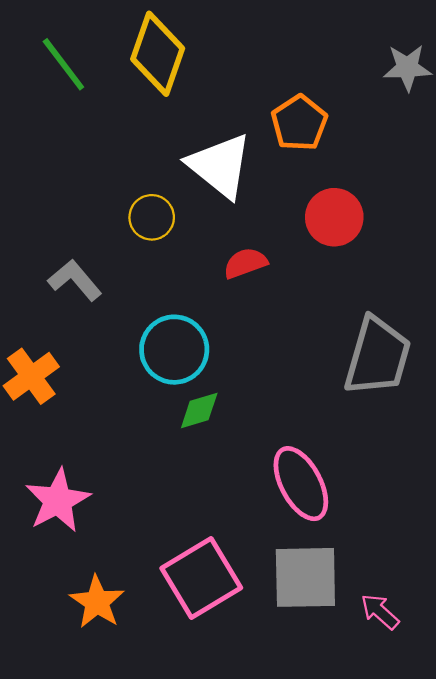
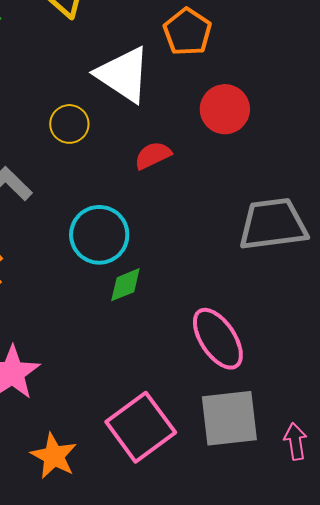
gray trapezoid: (378, 356) -> (273, 224), turned -108
pink arrow: (380, 612) -> (295, 441), turned 45

